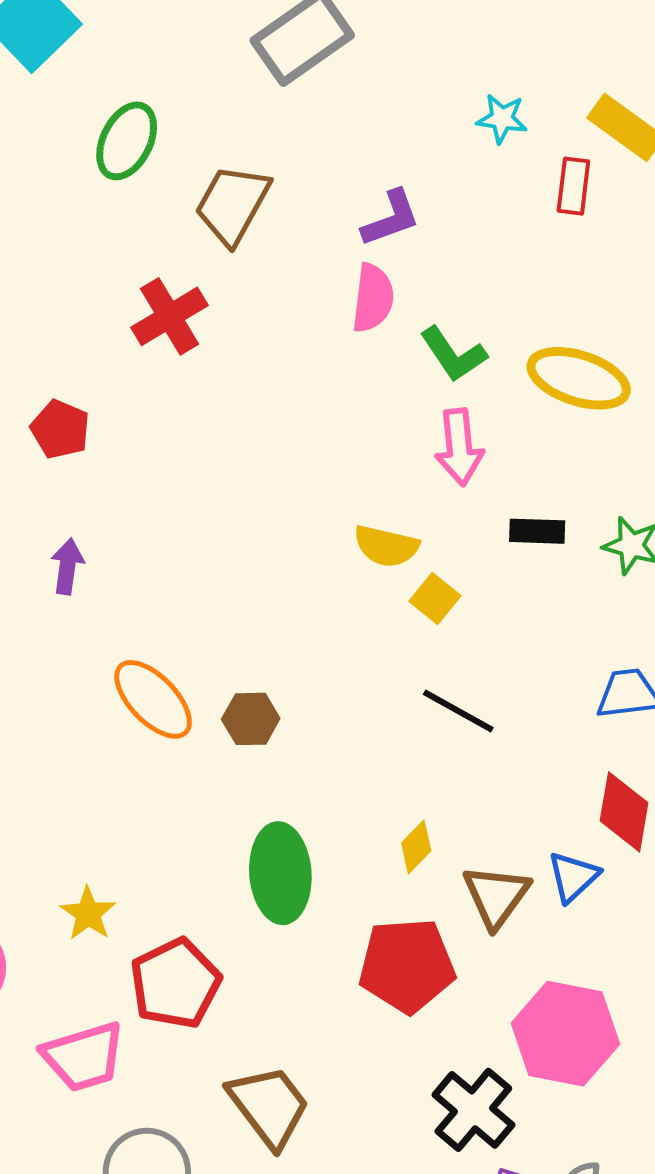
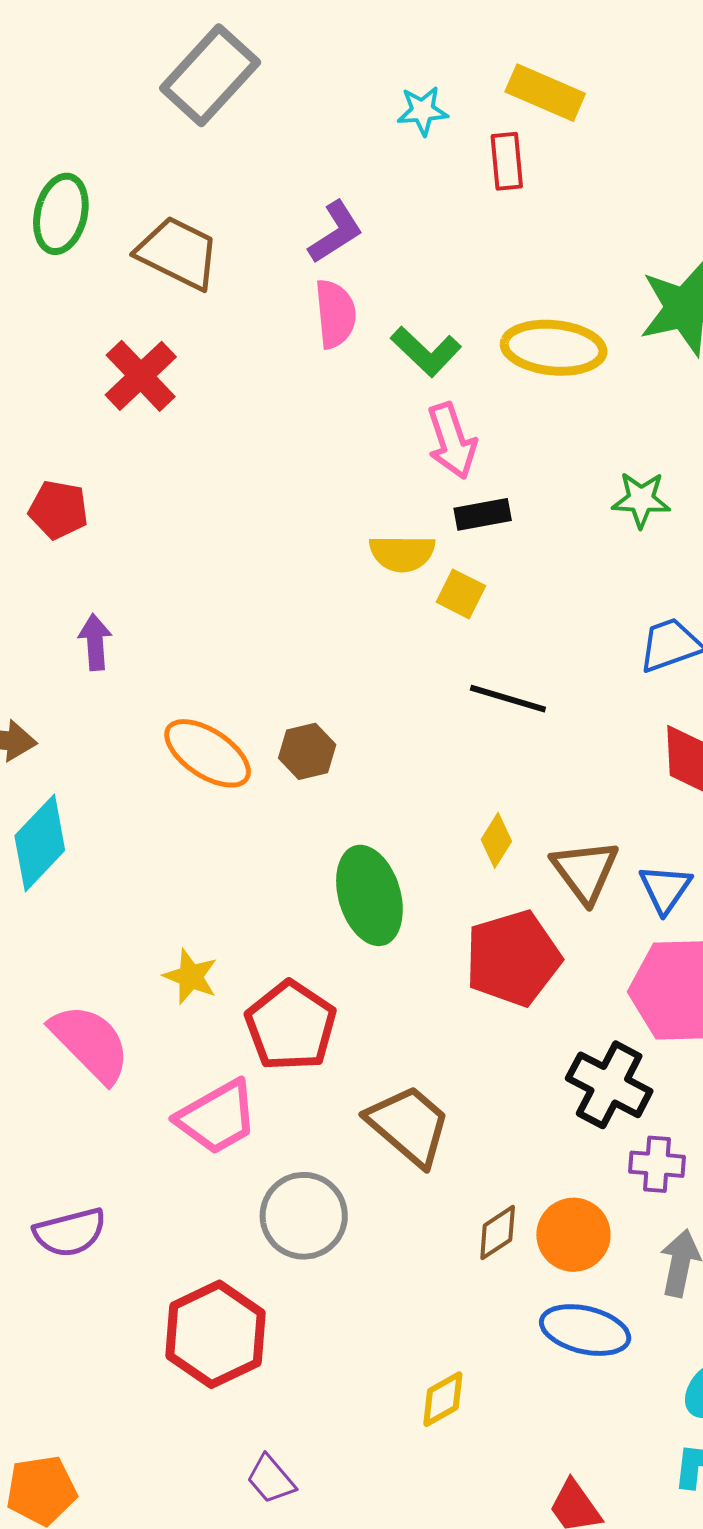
brown trapezoid: (232, 204) -> (178, 253), turned 100
black rectangle: (537, 531) -> (483, 514), moved
blue triangle: (573, 877) -> (665, 889), moved

